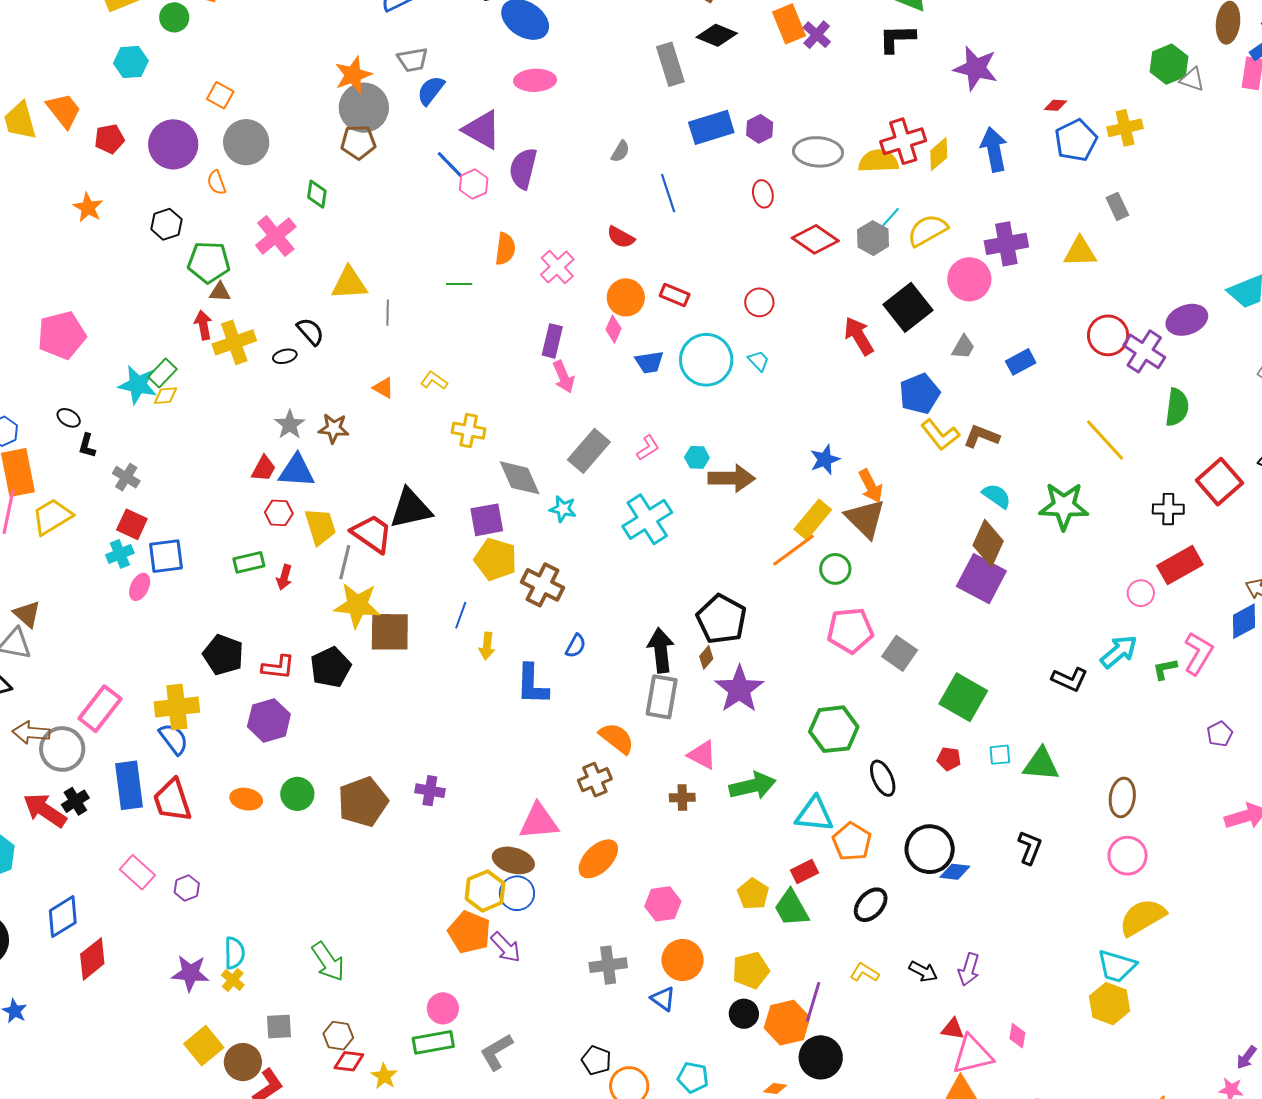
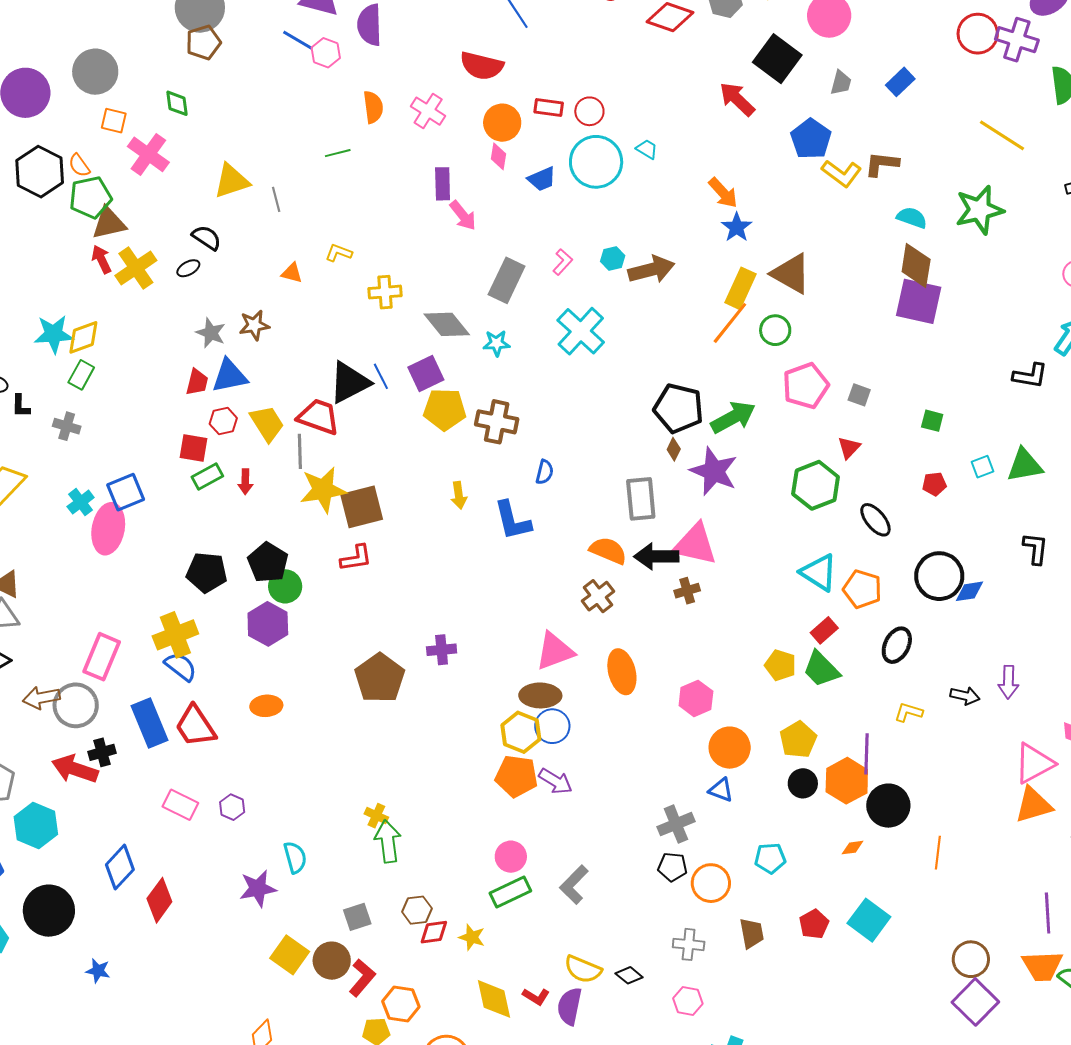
orange square: (220, 95) -> (114, 121), moved
orange semicircle: (216, 183) -> (79, 165), moved
black hexagon: (166, 224) -> (40, 172), size x1.6
red semicircle: (621, 237) -> (482, 66), size x1.5
brown triangle: (220, 292) -> (109, 223), size x1.6
red circle: (759, 302) -> (589, 111), moved
green rectangle: (162, 373) -> (81, 375), moved
yellow diamond: (165, 396) -> (83, 337), size x1.5
orange arrow: (871, 486) -> (723, 193), moved
red square: (132, 524) -> (194, 448), moved
pink ellipse: (140, 587) -> (108, 529), size x1.8
blue line: (461, 615) -> (381, 376), moved, turned -32
black arrow: (661, 650) -> (656, 556), moved, turned -69
gray square: (900, 653) -> (859, 395), size x0.7
red L-shape: (278, 667) -> (356, 558), moved
black pentagon: (331, 667) -> (268, 562), moved
green square: (963, 697) -> (932, 421), size x0.5
pink triangle: (702, 755) -> (695, 544), size x1.5
green arrow: (752, 786) -> (733, 417), moved
green circle: (297, 794) -> (285, 586), moved
black cross: (75, 801) -> (102, 752), turned 32
cyan triangle: (814, 814) -> (819, 573), turned 42
orange ellipse: (598, 859) -> (622, 672), turned -45
green arrow: (328, 962) -> (388, 841), turned -138
gray cross: (608, 965) -> (676, 824), moved
yellow cross: (233, 980) -> (376, 816), moved
red triangle: (953, 1029) -> (849, 448), moved, turned -40

